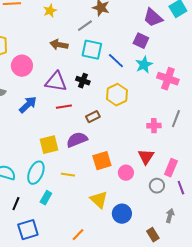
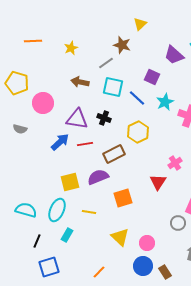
purple square: (141, 41) -> (152, 77), moved
blue arrow: (28, 105) -> (60, 142), moved
brown rectangle: (93, 117) -> (114, 154), size x1.5
pink cross: (154, 126) -> (175, 163), turned -32
red triangle: (146, 157) -> (158, 182), moved
pink circle: (126, 173) -> (147, 243), moved
blue circle: (122, 214) -> (143, 266), moved
brown rectangle: (153, 235) -> (165, 272), moved

